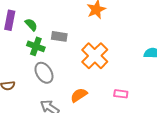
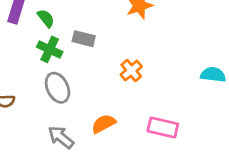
orange cross: (95, 56) -> (131, 71), size x0.6
pink rectangle: (121, 94) -> (163, 128), size x1.5

